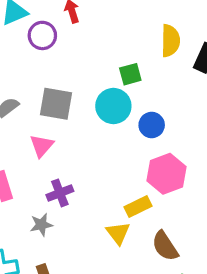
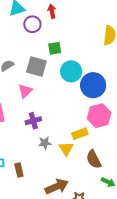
green square: (130, 74) -> (55, 48), moved
blue circle: (152, 125) -> (93, 85), size x1.6
gray star: (41, 225) -> (45, 143), moved

